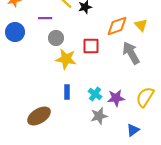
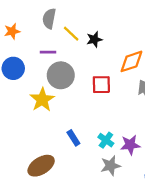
gray circle: (56, 38) -> (61, 75), size x1.5
yellow star: (66, 59) -> (42, 100), moved, turned 30
blue rectangle: (67, 92) -> (73, 138), turned -32

